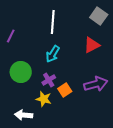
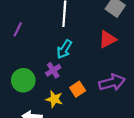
green circle: (21, 72) -> (23, 80), moved
purple cross: (49, 80) -> (53, 70), moved

